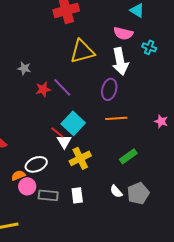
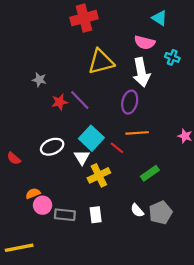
red line: (57, 132) -> (117, 148), moved
white ellipse: (36, 164) -> (52, 147), moved

